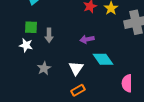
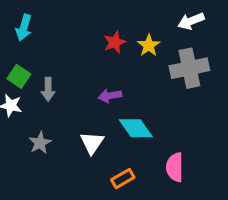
green square: (31, 27) -> (19, 76), turned 32
orange rectangle: (78, 90) -> (123, 179), moved

